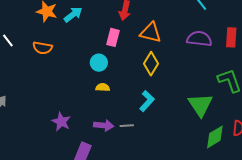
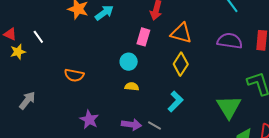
orange semicircle: (43, 48) -> (74, 75), moved
gray line: (127, 126) -> (155, 125), turned 32

